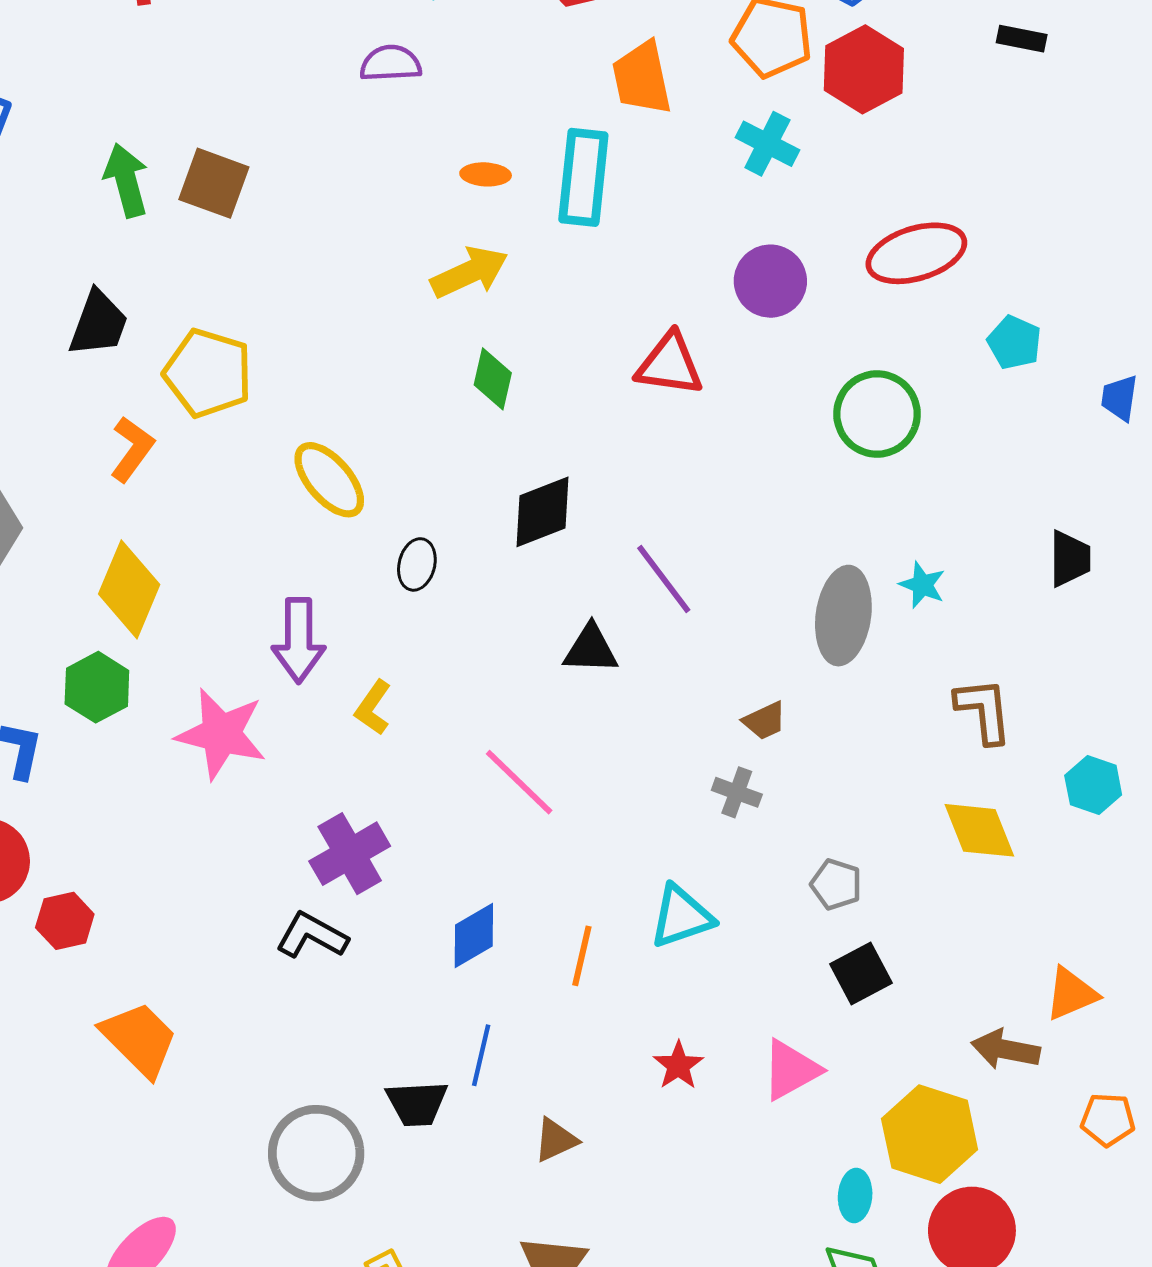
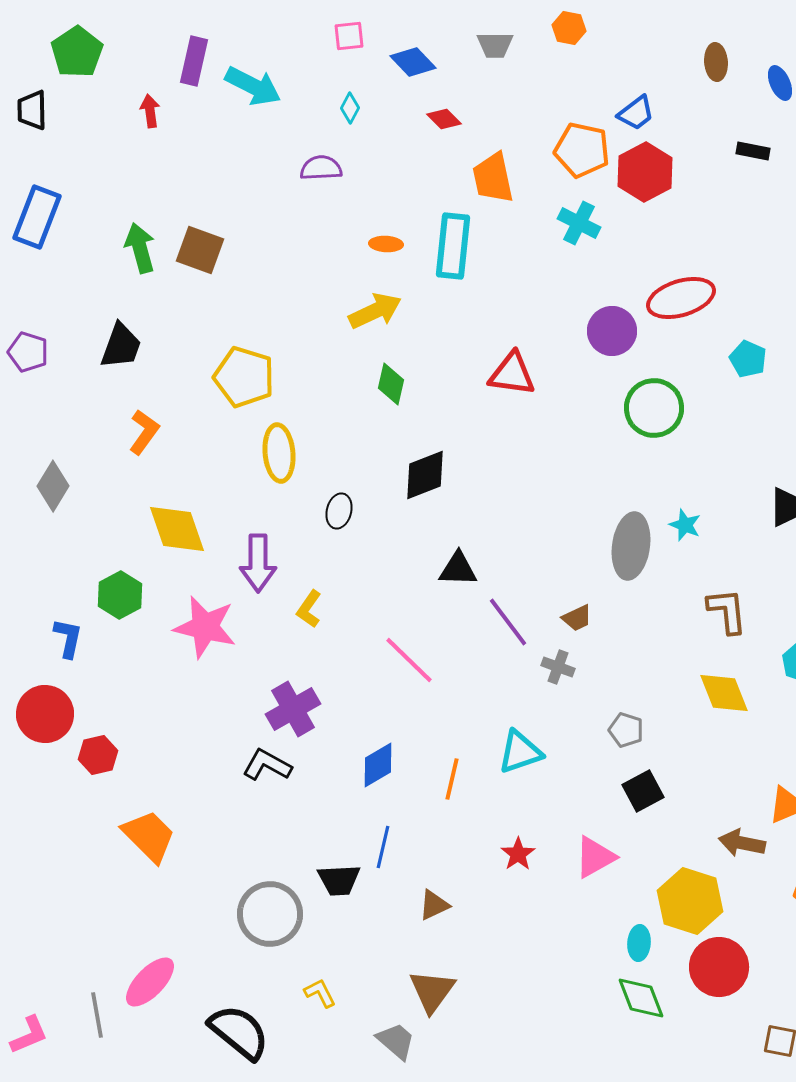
purple circle: (770, 281) -> (612, 331), moved
yellow pentagon: (208, 373) -> (244, 377), moved
yellow ellipse: (329, 480) -> (279, 453), turned 36
purple line: (664, 579) -> (508, 622), moved
yellow diamond: (129, 589) -> (177, 529), moved, turned -42

